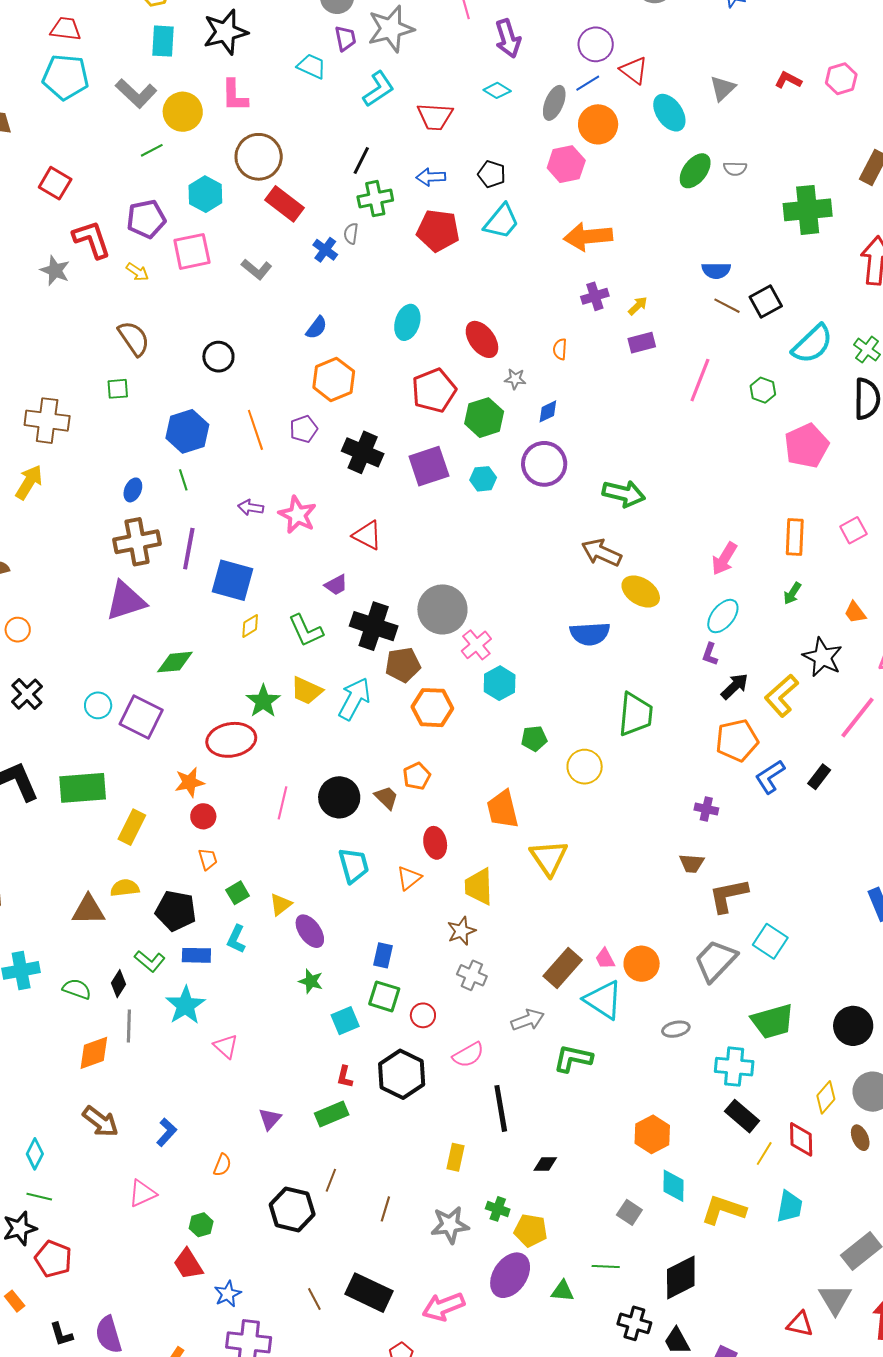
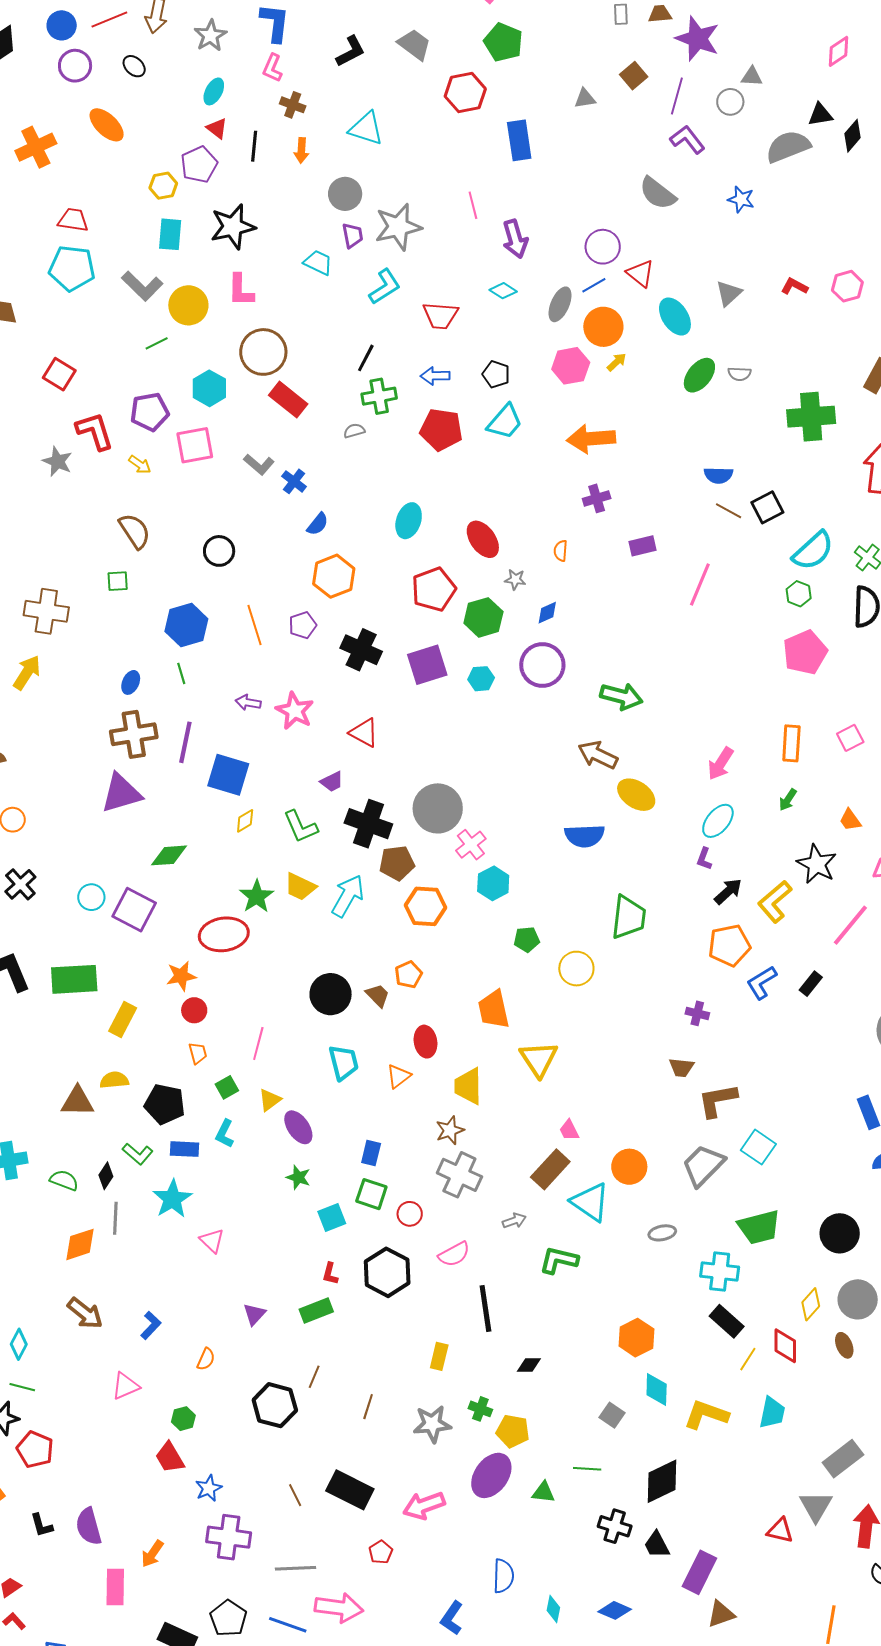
gray semicircle: (351, 234) -> (354, 431), turned 65
blue cross: (325, 250) -> (294, 481), moved
yellow arrow: (638, 306) -> (617, 362), moved
green hexagon: (763, 390) -> (799, 594), moved
pink line: (282, 803) -> (258, 1044), moved
pink trapezoid: (605, 959) -> (569, 1130), moved
gray cross: (472, 975) -> (459, 1175), size x1.5
gray arrow: (528, 1020) -> (514, 1221), size x0.7

